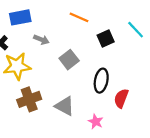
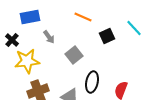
gray arrow: (41, 40) -> (49, 37), turned 32
black ellipse: (101, 81) -> (92, 82), moved

